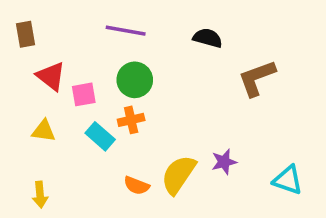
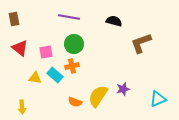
red triangle: (51, 76) -> (20, 48), moved
yellow triangle: (44, 131) -> (35, 78), moved
cyan triangle: (288, 180) -> (158, 99), turned -42

